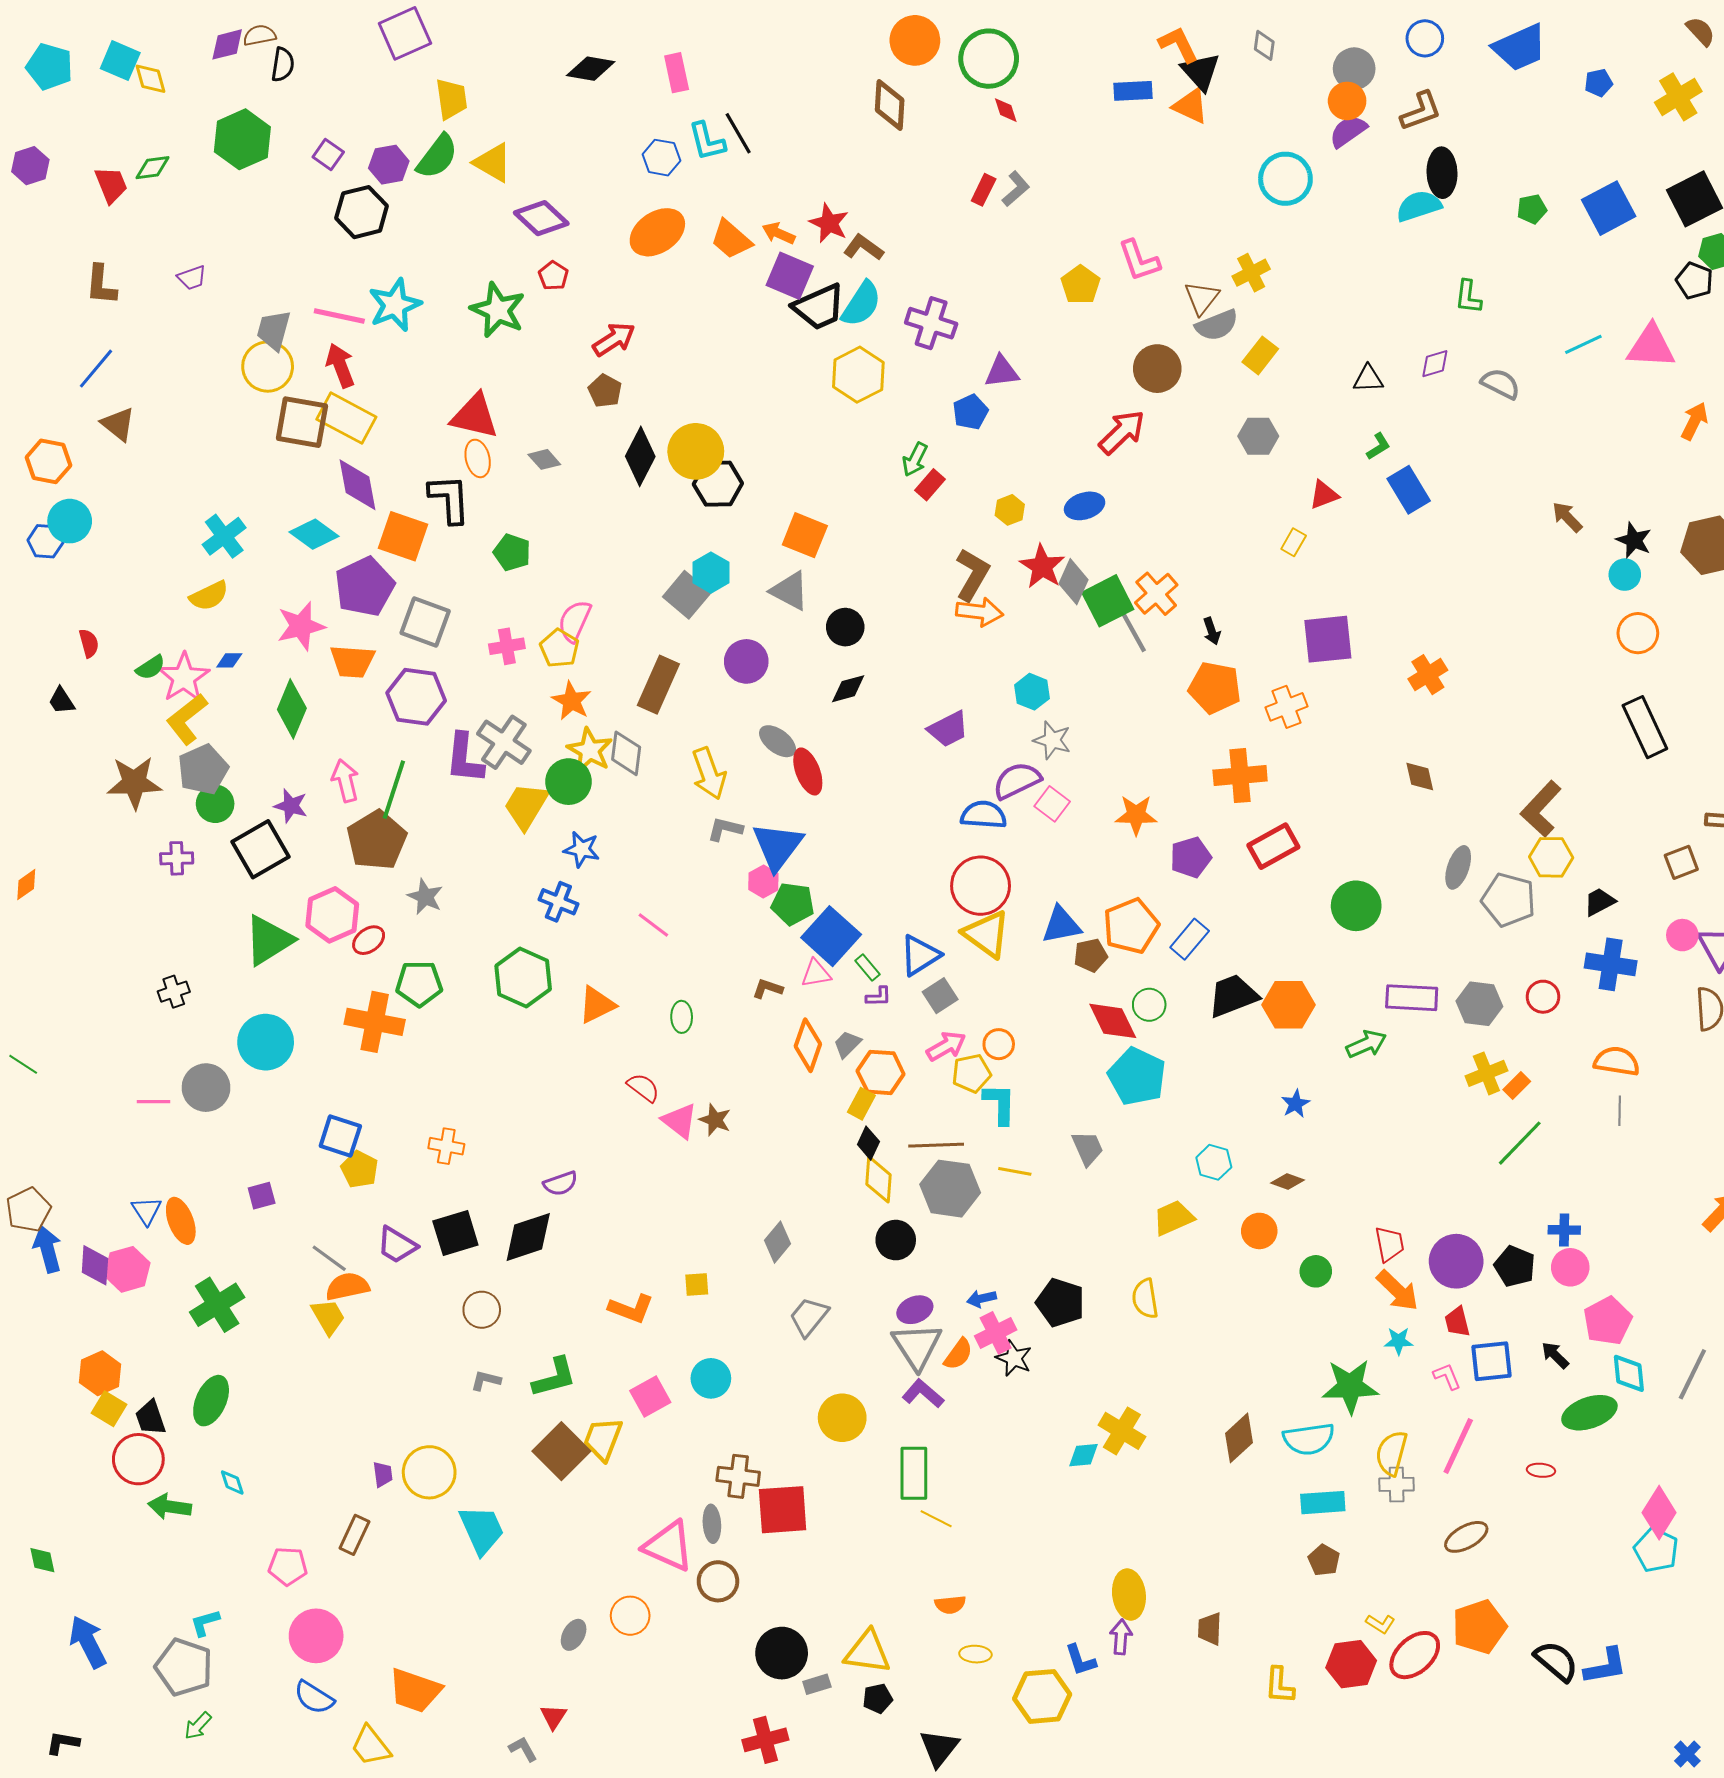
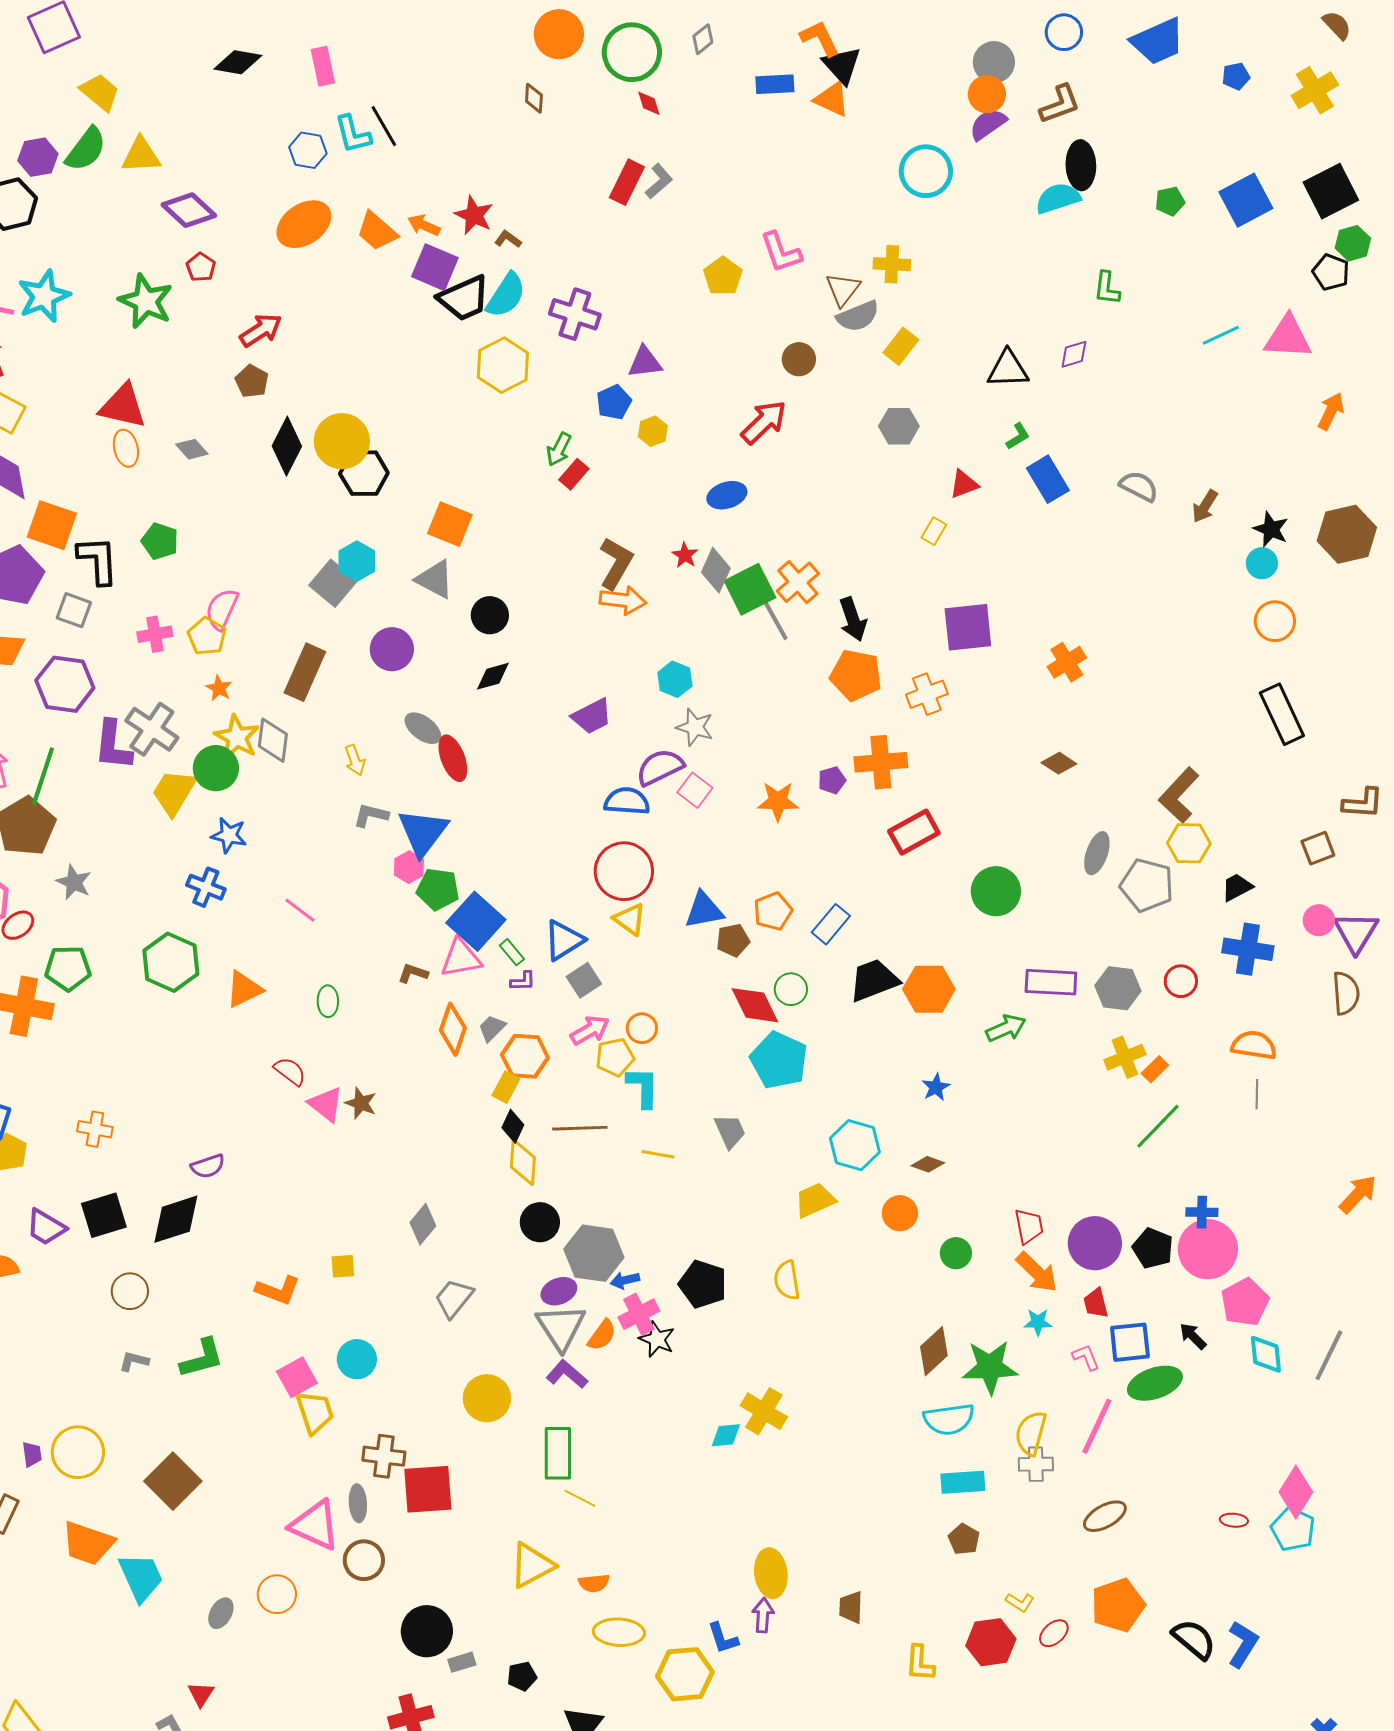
gray diamond: (1264, 45) -> (703, 39), moved, turned 44
yellow trapezoid: (451, 99) -> (100, 92), turned -42
brown diamond: (890, 105) -> (534, 98), size x0.6
yellow triangle: (493, 163) -> (141, 155), turned -33
red rectangle: (984, 190) -> (627, 182), size x1.4
brown L-shape: (863, 247) -> (508, 239), size x0.7
yellow cross: (1251, 273) -> (892, 264), turned 30
brown circle: (1157, 369) -> (799, 359), size x0.7
black triangle: (1368, 379) -> (1008, 369), size x1.4
gray semicircle: (1501, 384) -> (1139, 486), moved
black L-shape: (449, 499) -> (98, 560), moved
yellow hexagon: (1010, 510) -> (653, 431), moved
brown arrow: (1567, 517) -> (1205, 506), turned -104
red star: (1042, 567) -> (685, 555), size x0.6
gray square: (425, 622) -> (74, 610), size x0.7
black arrow: (1212, 631) -> (853, 619), size x1.6
orange star: (572, 701) -> (219, 688), size x0.7
yellow arrow: (709, 774) -> (355, 760), size x0.6
brown diamond: (1420, 777) -> (1059, 763), turned -44
purple pentagon: (1191, 857) -> (832, 780), moved, size x0.7
orange pentagon: (1131, 926) -> (773, 911), size x0.7
yellow triangle: (987, 934) -> (630, 919), size x0.7
pink triangle: (816, 973) -> (461, 958), size x1.4
cyan hexagon: (1214, 1162) -> (855, 1145), size x1.4
gray hexagon: (950, 1189) -> (594, 1253), moved
pink circle: (1570, 1267) -> (1208, 1249), size x1.6
green ellipse: (1589, 1413) -> (1155, 1383), moved
brown diamond: (1239, 1438) -> (934, 1351), moved
yellow trapezoid: (603, 1439) -> (315, 1412), moved, turned 141
brown square: (561, 1451) -> (173, 1481), moved
red ellipse: (1541, 1470) -> (1234, 1520), moved
cyan trapezoid: (482, 1530) -> (141, 1577), moved
yellow triangle: (867, 1652) -> (532, 1565), moved, turned -36
yellow ellipse: (975, 1654) -> (619, 1632), size x1.6
red ellipse: (1415, 1655) -> (1054, 1633), size x0.6
blue L-shape: (1606, 1666) -> (1243, 1644), turned -48
orange trapezoid: (415, 1690) -> (88, 1543), moved

